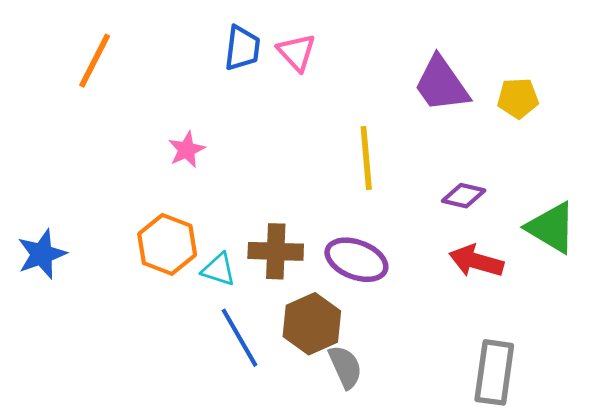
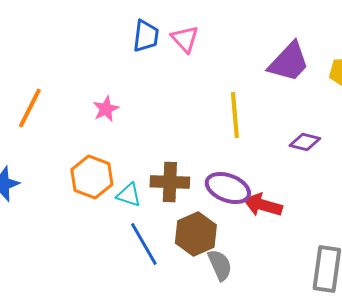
orange line: (95, 61) -> (30, 108), moved
purple trapezoid: (441, 84) -> (289, 62), turned -102
red arrow: (476, 261) -> (263, 205), moved

